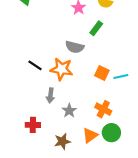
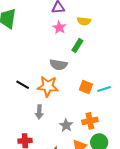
orange cross: (103, 109) -> (90, 121), turned -35
gray star: (69, 111) -> (66, 125), moved

